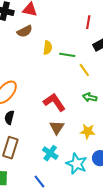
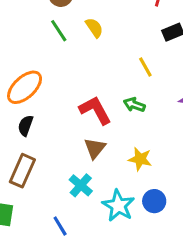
yellow semicircle: (48, 48) -> (94, 28), turned -48
green line: (67, 55) -> (59, 31), moved, turned 42
green arrow: (90, 97) -> (134, 105), moved

